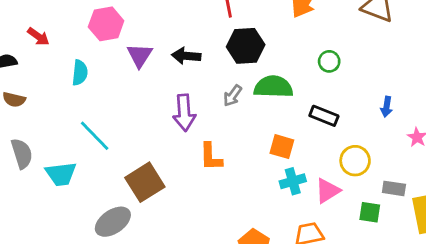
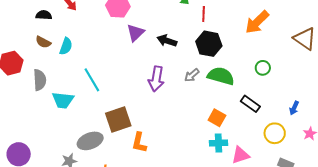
cyan semicircle: (80, 73) -> (66, 46), moved
orange L-shape: (211, 157) -> (139, 143), moved
yellow circle: (355, 161) -> (275, 133), moved

